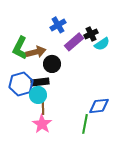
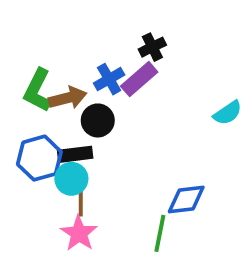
blue cross: (58, 25) -> (109, 79), moved
black cross: (91, 34) -> (152, 47), moved
cyan semicircle: (102, 44) -> (228, 113), moved

